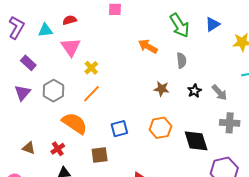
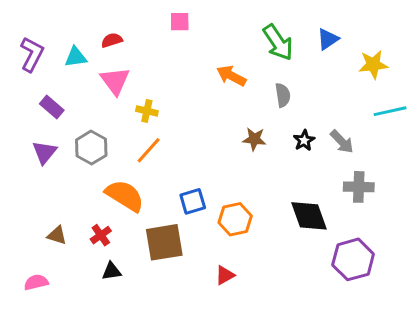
yellow cross: (91, 68) -> (147, 111), turned -32
orange hexagon: (160, 128) -> (235, 219), moved
brown square: (100, 155) -> (164, 242), size x1.5

